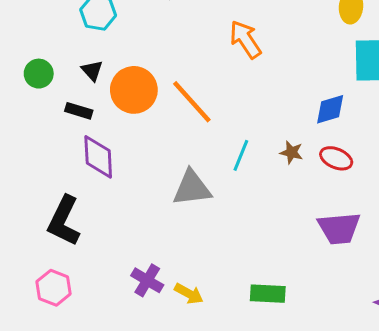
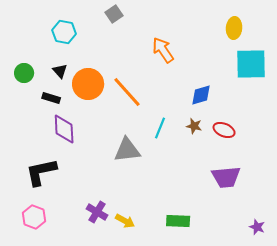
blue diamond: (330, 109) -> (201, 95), moved
black L-shape: (64, 221) -> (41, 172), turned 52

